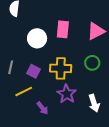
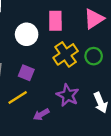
yellow cross: (61, 68) -> (66, 54), moved, turned -30
purple arrow: (42, 108) -> (41, 114), turned 104

